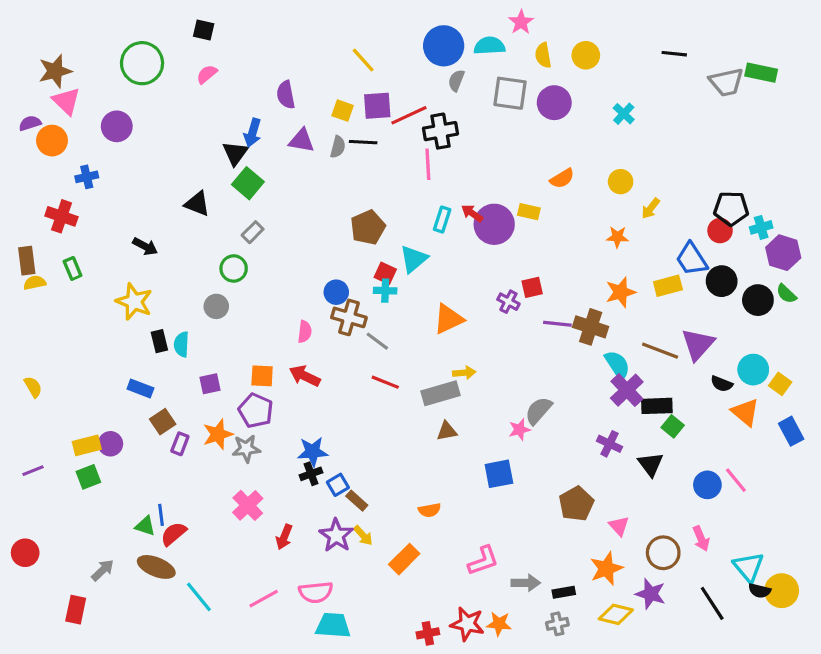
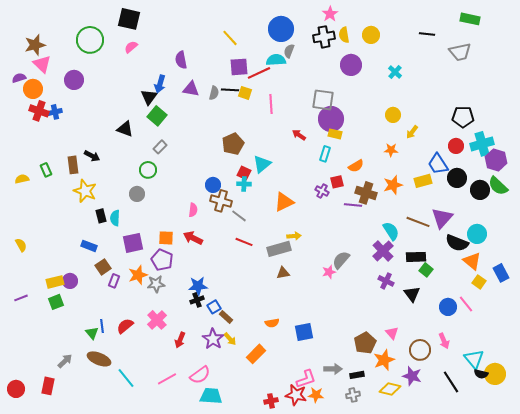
black square: (204, 30) -> (129, 19), size x1.6
cyan semicircle: (489, 46) -> (276, 60), moved
green rectangle: (761, 73) -> (470, 19), moved
gray square: (510, 93) -> (323, 100), moved
yellow square: (343, 111) -> (245, 93), moved
black cross: (441, 131) -> (324, 37), moved
orange semicircle: (562, 178) -> (356, 166), moved
black pentagon: (731, 208) -> (463, 117), moved
red cross: (61, 216) -> (39, 111), moved
cyan rectangle: (442, 220) -> (325, 154), moved
purple circle: (494, 224) -> (331, 119), moved
cyan cross: (761, 227) -> (482, 144), size x1.6
brown rectangle: (27, 261) -> (73, 165), moved
green semicircle: (786, 294) -> (498, 186), size x1.5
brown cross: (591, 327) -> (366, 193), moved
purple square: (210, 384) -> (133, 243), size x1.5
black semicircle: (722, 384) -> (457, 243), size x1.6
yellow square: (780, 384) -> (479, 282), moved
purple cross: (627, 390) -> (383, 251), moved
blue square: (499, 474) -> (304, 332), moved
brown pentagon: (576, 504) -> (365, 343), moved
green triangle: (145, 526) -> (92, 333), turned 32
red semicircle: (174, 534) -> (125, 326), moved
red circle: (25, 553) -> (16, 389), moved
pink L-shape: (483, 561) -> (306, 379), moved
pink semicircle: (316, 592) -> (200, 375), turned -30

